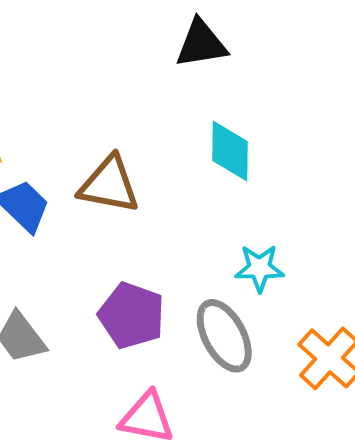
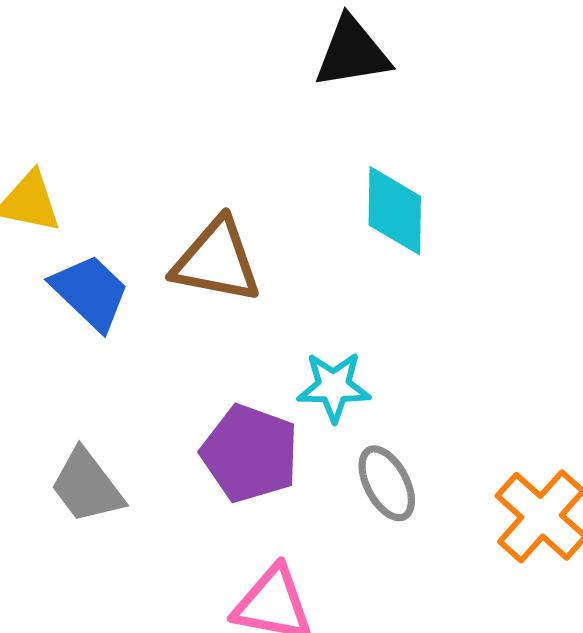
cyan star: (259, 268) -> (334, 387), moved
gray ellipse: (224, 336) -> (387, 483), size x0.7

